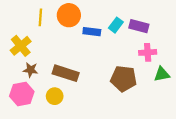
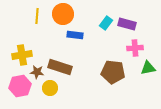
blue rectangle: (92, 32) -> (75, 35), moved
yellow cross: (21, 46) -> (22, 55), moved, turned 30
brown star: (31, 70) -> (37, 72), moved

